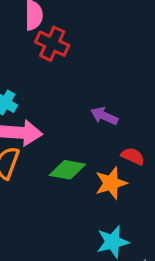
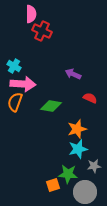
orange star: (111, 183) -> (77, 129), moved

